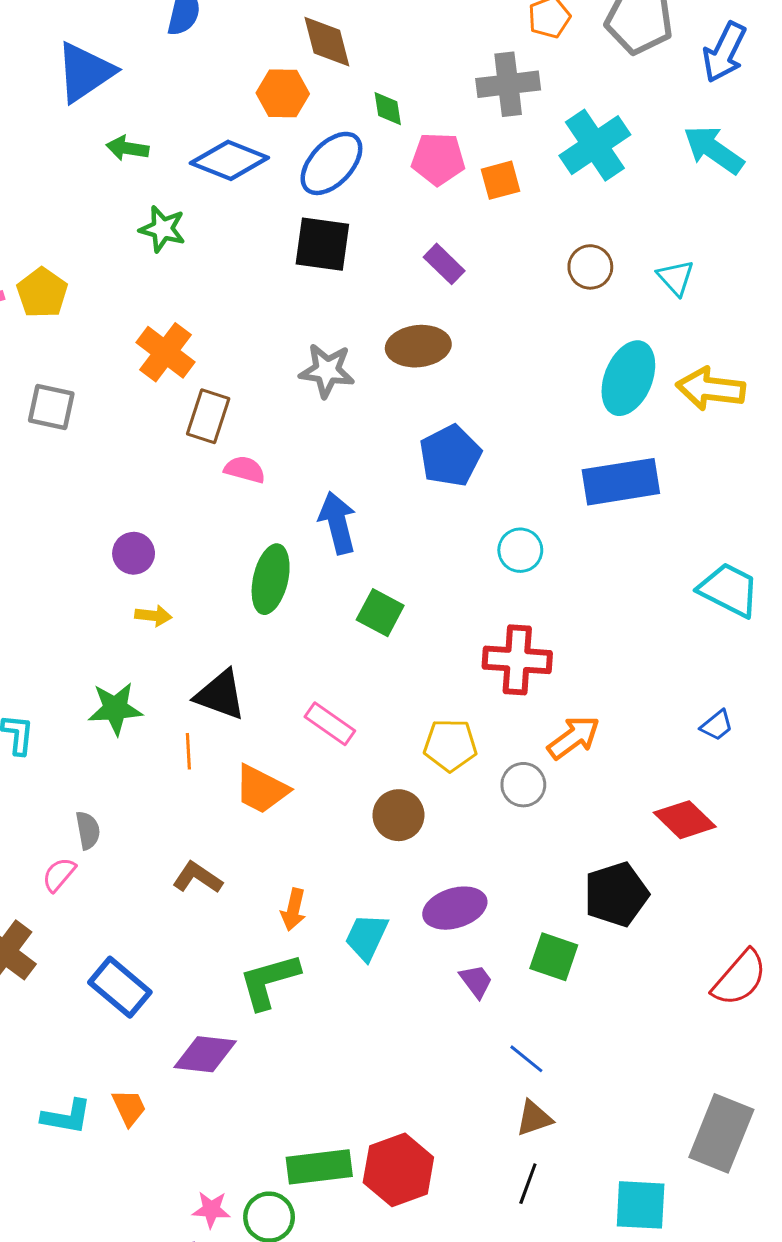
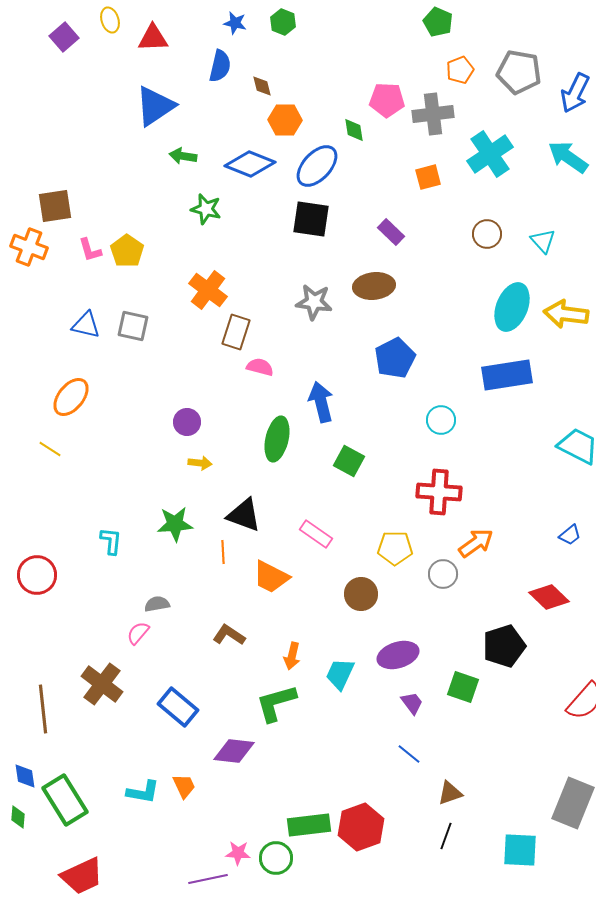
brown diamond: (327, 42) -> (262, 86), moved, size x0.6
pink pentagon: (438, 159) -> (387, 100), moved
gray semicircle: (88, 830) -> (157, 604), turned -90
blue line: (526, 1059) -> (409, 754), moved

